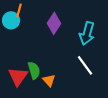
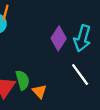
purple diamond: (54, 23) -> (59, 38), moved

